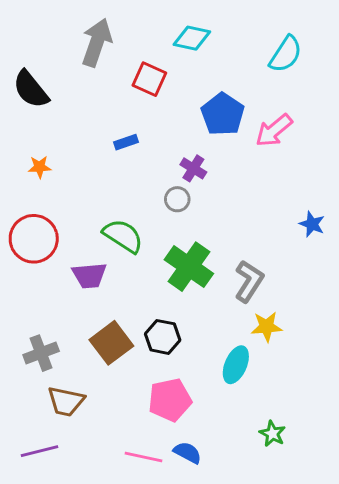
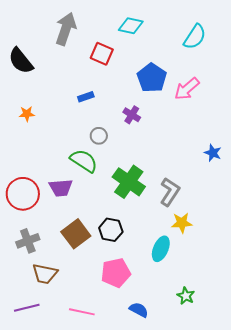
gray circle: (177, 199) -> (99, 136), moved
red circle: (34, 239) -> (23, 194), moved
blue semicircle: (187, 453) -> (139, 310), moved
pink line: (144, 457) -> (82, 312), moved

